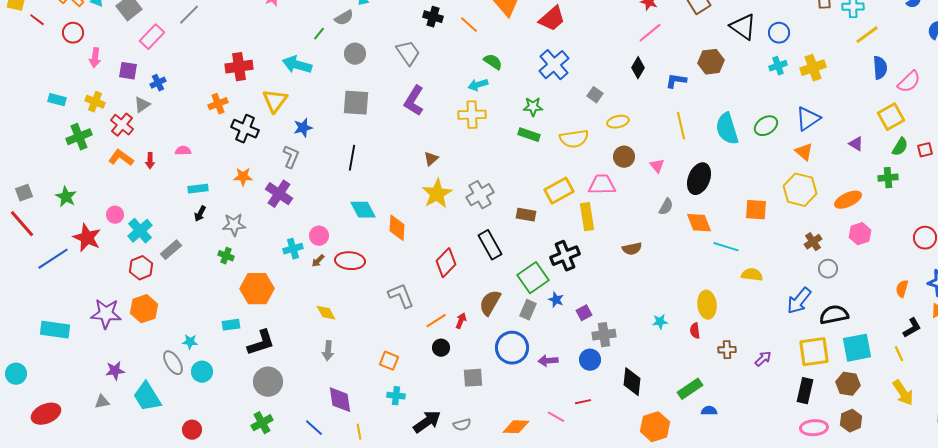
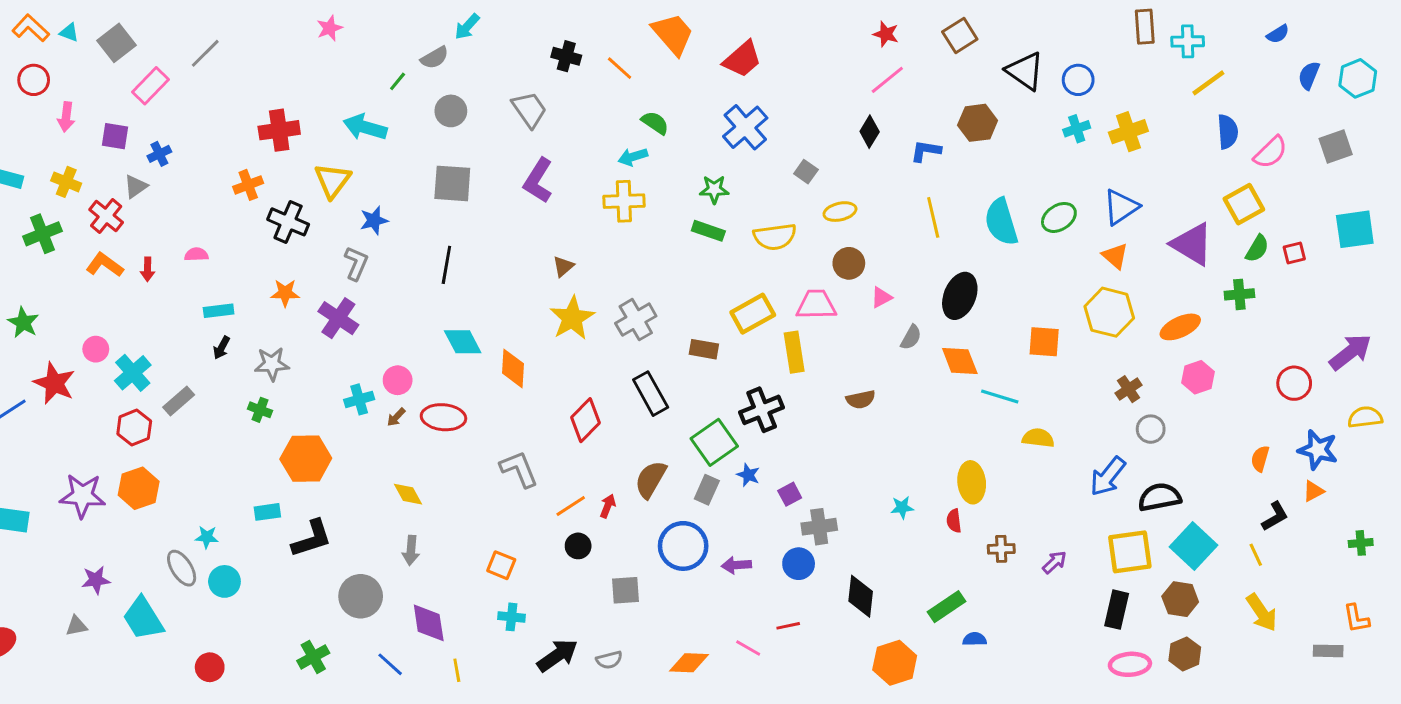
purple triangle: (856, 144) -> (1192, 244), size x2.0
pink triangle: (657, 166) -> (881, 297), moved, turned 42
cyan square: (857, 348) -> (1194, 546), turned -36
gray circle: (268, 382) -> (361, 596), moved

